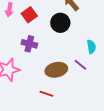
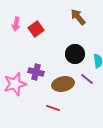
black circle: (60, 23) -> (75, 54), moved
purple cross: (29, 44) -> (36, 72), moved

